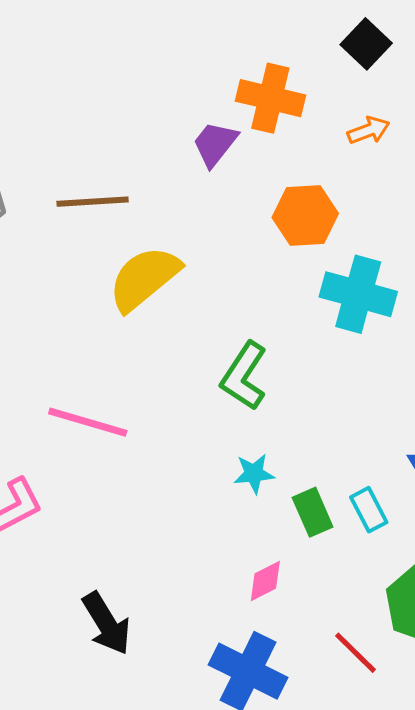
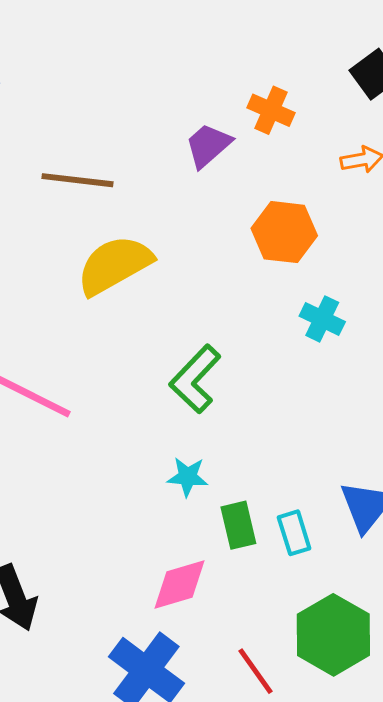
orange cross: (270, 98) -> (271, 110), size x0.7
cyan cross: (358, 294) -> (322, 319), size x0.6
pink diamond: (265, 581) -> (180, 584), size x1.4

